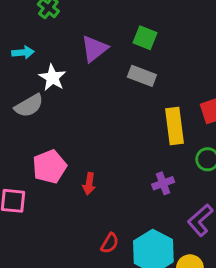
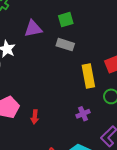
green square: (145, 38) -> (66, 20), turned -35
purple triangle: (94, 49) -> (33, 29), turned 30

